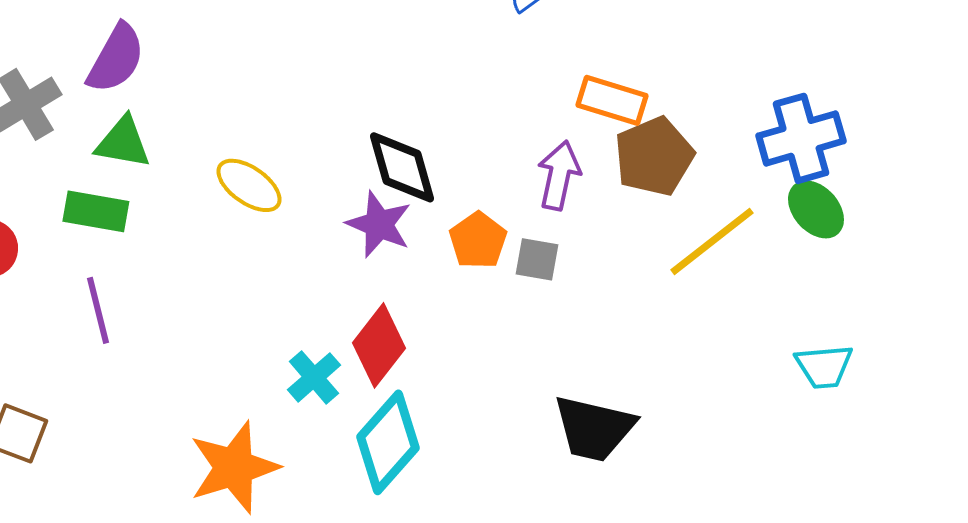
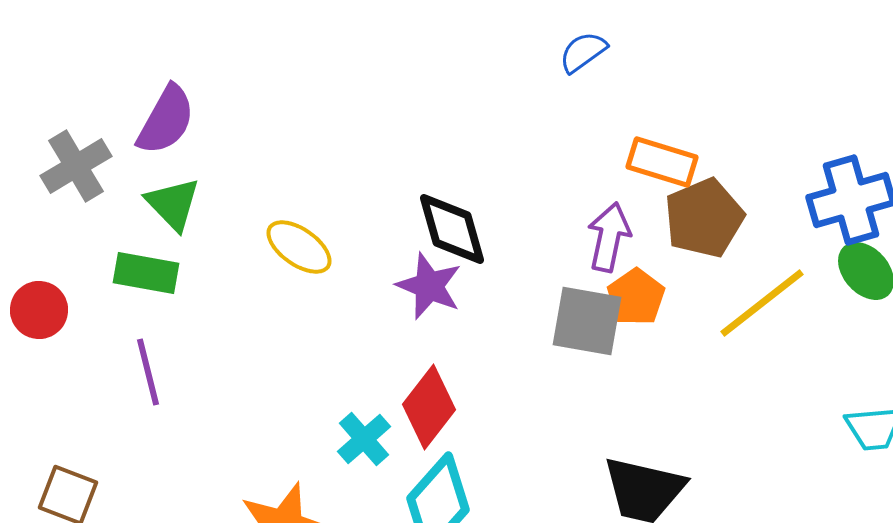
green triangle: (123, 142) -> (173, 204), turned 36
orange pentagon: (478, 240) -> (636, 297), moved
gray square: (537, 259) -> (587, 321), size x1.6

